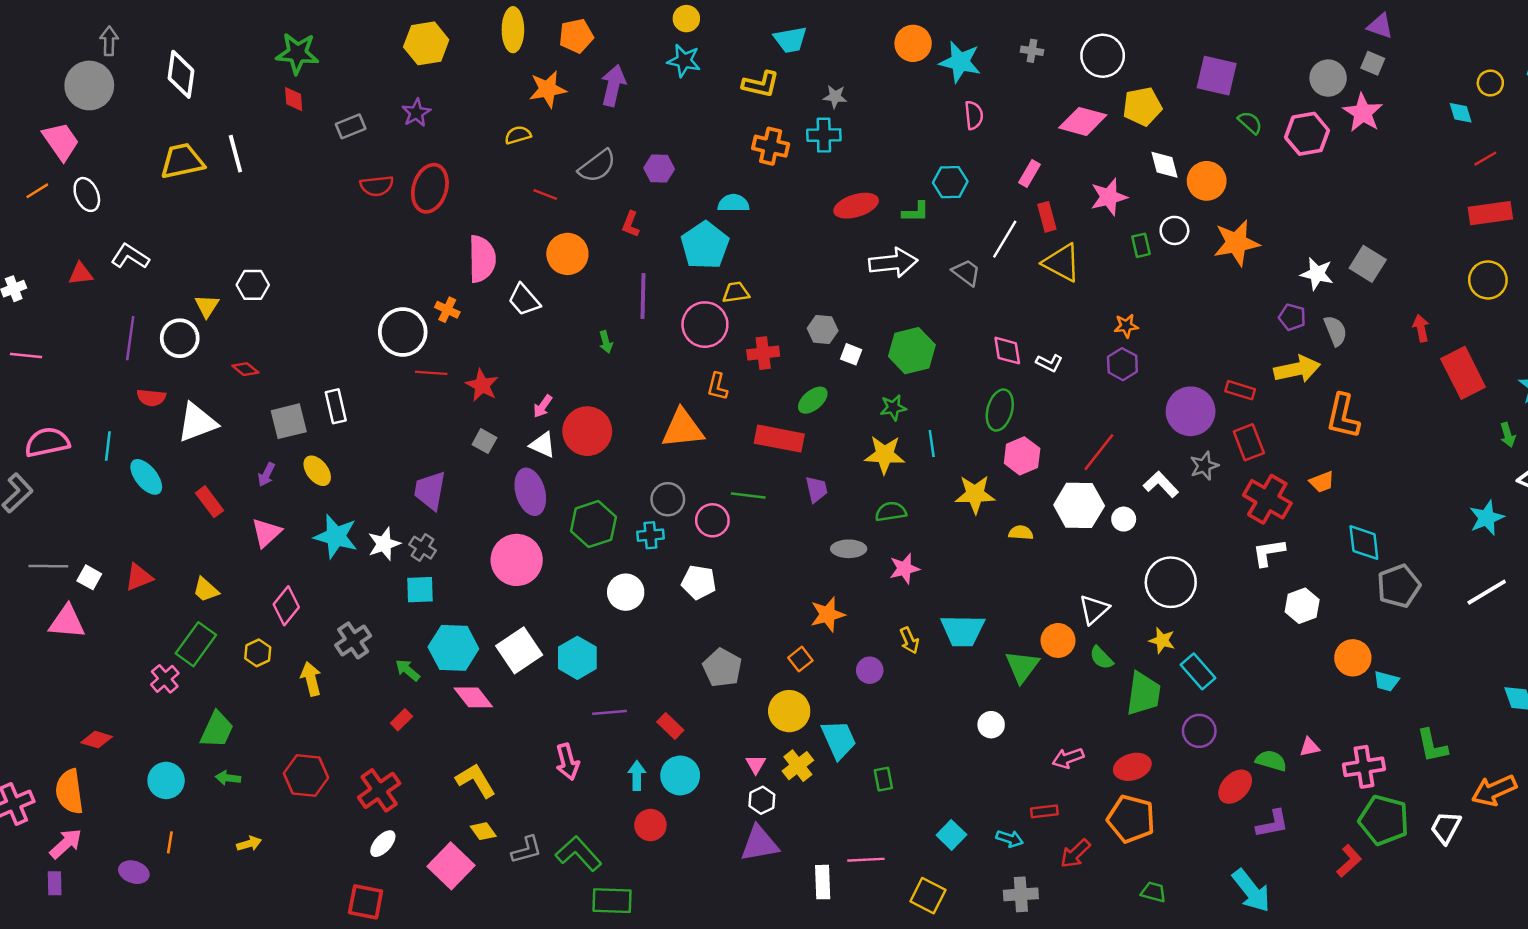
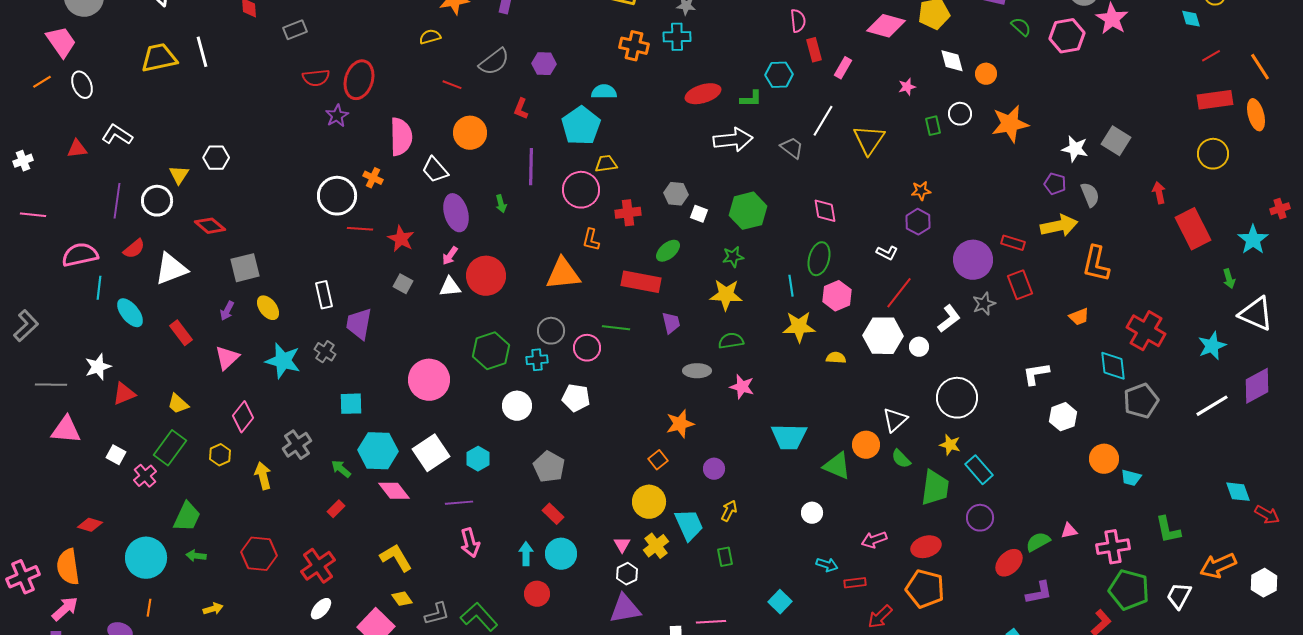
purple star: (416, 113) -> (337, 116), moved
orange circle: (1207, 181) -> (986, 74), size x0.7
pink star: (1109, 197) -> (907, 87), size x0.6
red rectangle: (1047, 217) -> (814, 50), moved
yellow triangle: (1062, 263) -> (869, 140), turned 36
white L-shape: (1049, 363) -> (887, 253), moved
red diamond: (245, 369) -> (210, 226), size x1.4
red semicircle: (151, 398) -> (134, 249), turned -45
white rectangle: (336, 406) -> (324, 295), moved
pink semicircle: (47, 442) -> (80, 255), moved
cyan line: (932, 443) -> (791, 286), moved
white triangle: (543, 445) -> (450, 287), turned -30
white L-shape: (1161, 484) -> (949, 319), turned 96
purple ellipse: (530, 492) -> (456, 213), moved
red cross: (1267, 499) -> (1146, 331), moved
white star: (384, 544) -> (98, 367), moved
gray cross: (423, 548) -> (325, 352), moved
pink star: (904, 569) -> (742, 387), turned 30
white square: (89, 577) -> (116, 455), moved
yellow arrow: (909, 640) -> (729, 511), moved, turned -130
cyan hexagon: (577, 658) -> (478, 459), size x0.7
green triangle: (1022, 666) -> (837, 466), turned -44
gray pentagon: (722, 668) -> (549, 467), moved
purple line: (610, 712) -> (459, 503), moved
green semicircle: (1271, 761) -> (1038, 542), turned -45
cyan circle: (166, 780) -> (146, 558), size x1.4
cyan arrow: (1010, 839) -> (827, 565), moved

